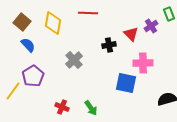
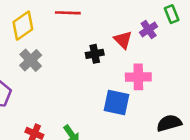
yellow diamond: (53, 23) -> (23, 26), turned 45
gray cross: (74, 60) -> (31, 60), moved

